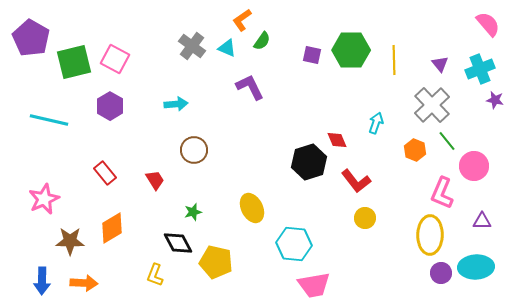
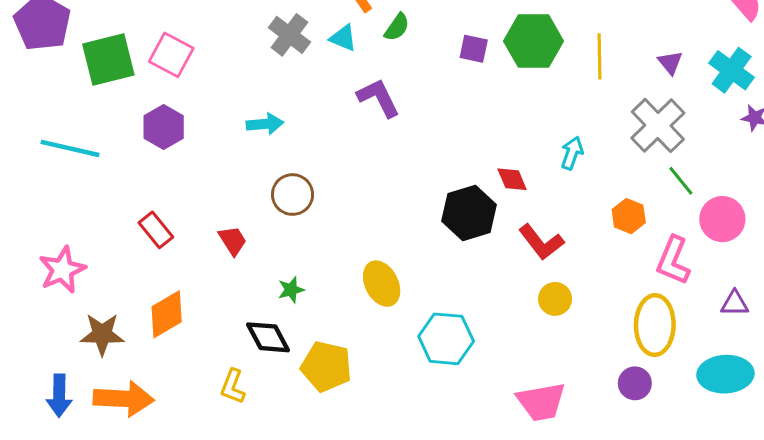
cyan cross: (480, 69) -> (732, 70), turned -32
orange hexagon: (415, 150) -> (629, 216), moved
purple circle: (441, 273) -> (635, 383), moved
orange arrow: (84, 283) -> (124, 399), size x1.4
pink trapezoid: (314, 285) -> (541, 402), moved

